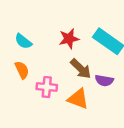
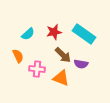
cyan semicircle: (23, 41) -> (28, 34), moved, turned -80

